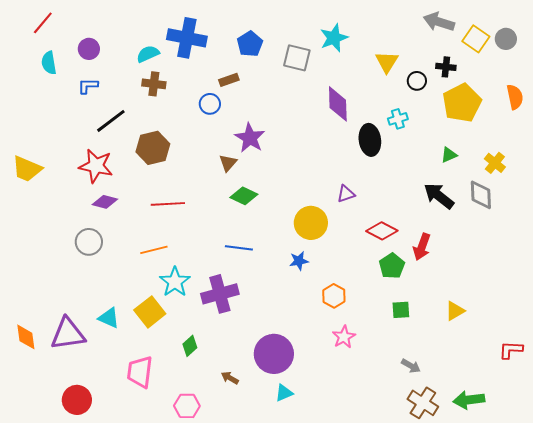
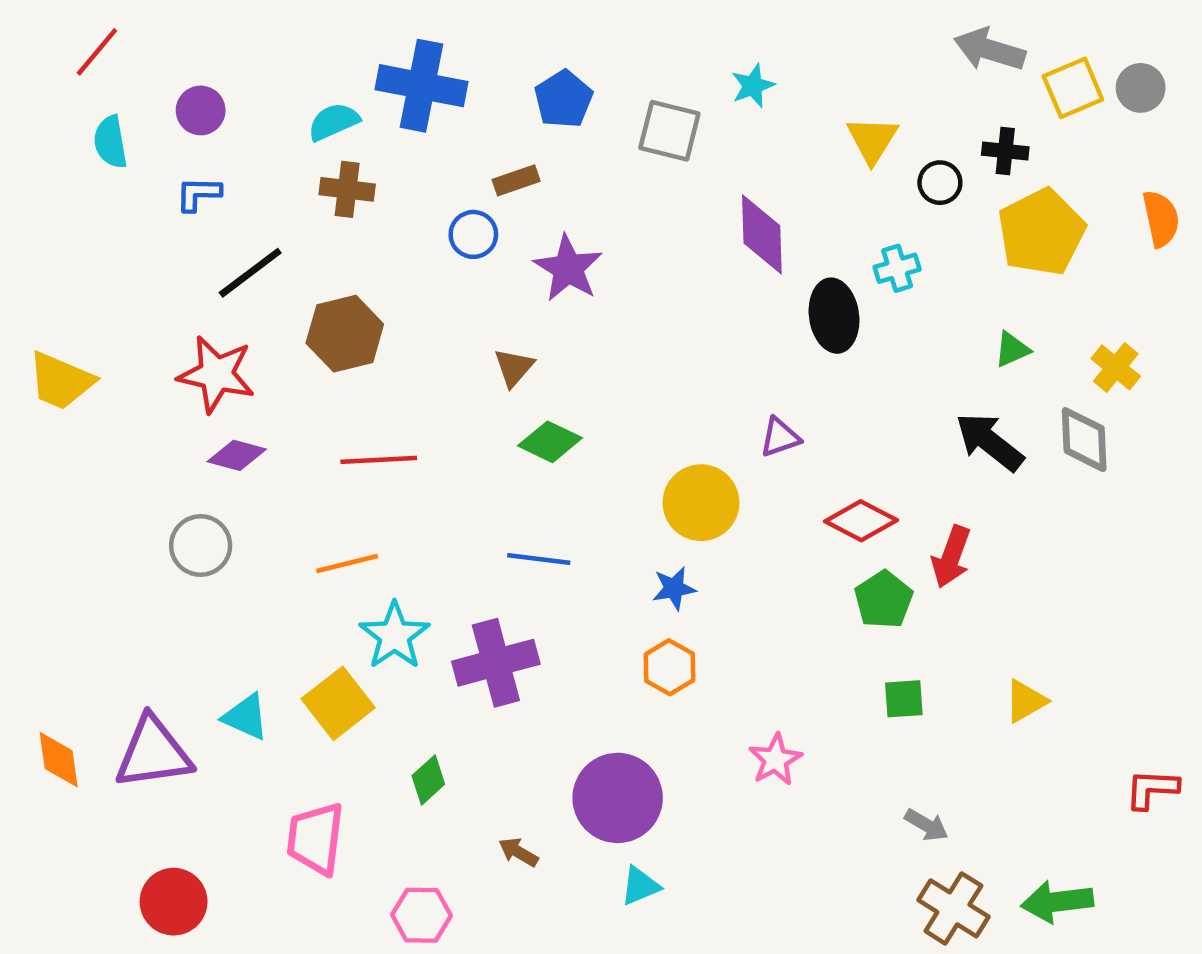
cyan star: (334, 38) -> (753, 86), size x0.7
yellow square: (476, 39) -> (1073, 88), turned 32
purple star: (250, 138) -> (568, 268), moved
orange hexagon: (334, 296) -> (669, 667), moved

